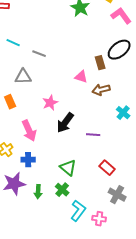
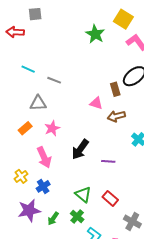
orange rectangle: (10, 102) -> (25, 128), turned 72
pink star: (50, 103) -> (52, 128), moved
blue cross: (28, 160) -> (43, 186), turned -32
red rectangle: (107, 168) -> (110, 198), moved
green arrow: (38, 192) -> (53, 218), turned 32

